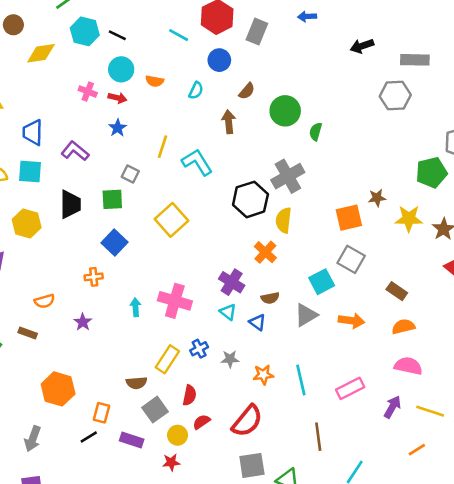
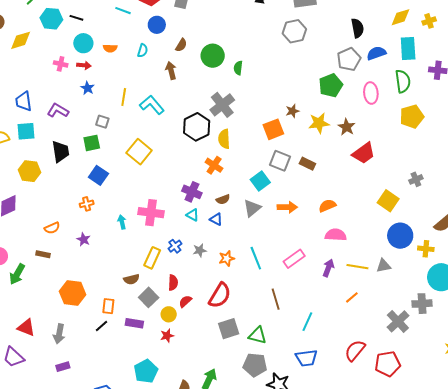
brown rectangle: (397, 291) -> (307, 164), moved

